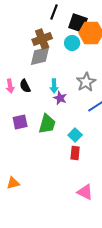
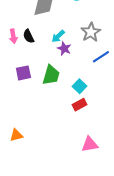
cyan arrow: (54, 86) -> (58, 36), turned 48
red rectangle: (75, 153) -> (80, 105), turned 56
pink triangle: (85, 192) -> (90, 144), turned -36

